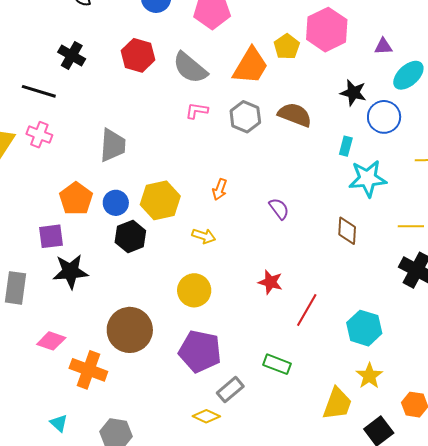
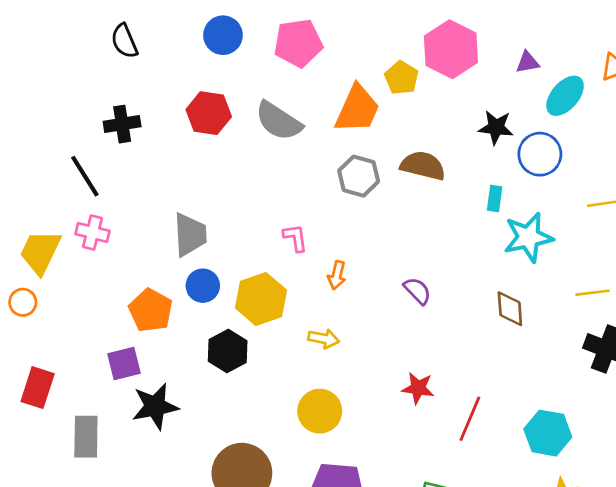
black cross: (72, 55) -> (122, 124), turned -32
black line: (39, 91) -> (85, 176), turned 48
pink L-shape: (197, 111) -> (295, 238), moved, turned 80
blue circle: (116, 203) -> (203, 286), moved

